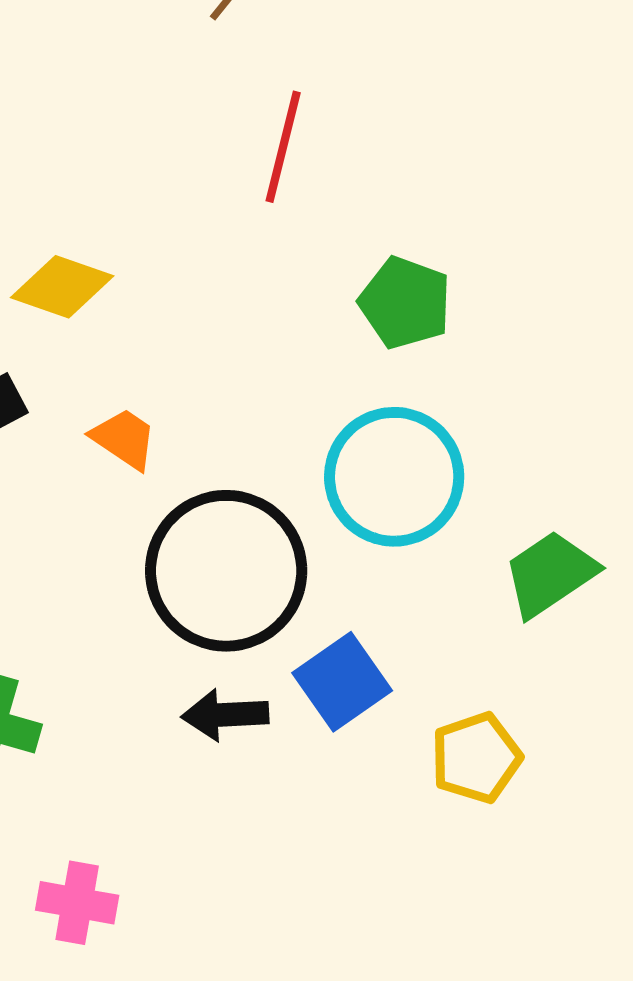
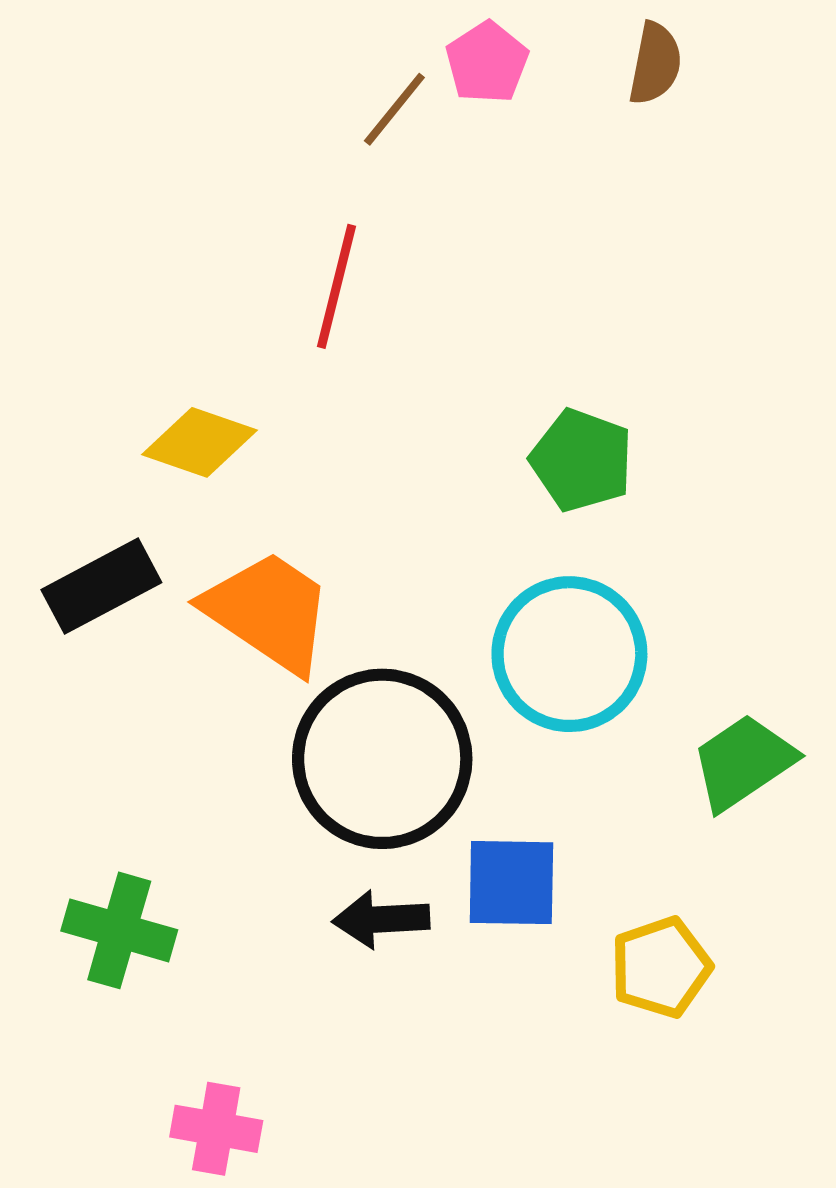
red line: (283, 147) -> (337, 286), moved
orange trapezoid: (124, 439) -> (269, 612), size x1.8
blue square: (342, 682) -> (511, 883), turned 36

